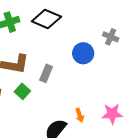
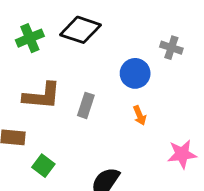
green square: (22, 91) -> (43, 166), moved
orange arrow: (80, 115) -> (140, 115), moved

